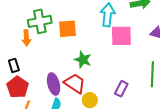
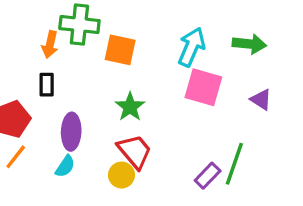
black rectangle: (14, 65) -> (47, 85), moved
red trapezoid: (75, 83) -> (135, 151), moved
purple rectangle: (121, 89) -> (208, 176), moved

